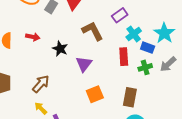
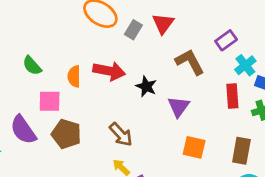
red arrow: (33, 37) -> (109, 71), size x1.6
brown arrow: (41, 84) -> (121, 134), turned 96
orange square: (95, 94) -> (194, 147), turned 36

